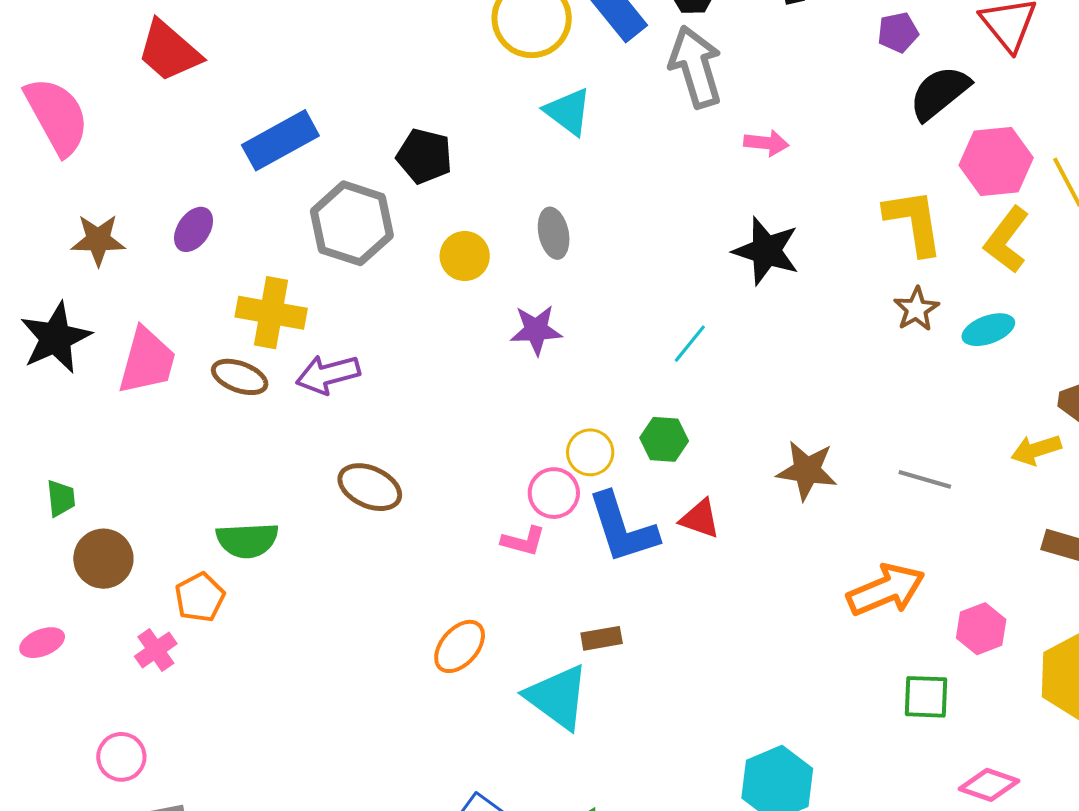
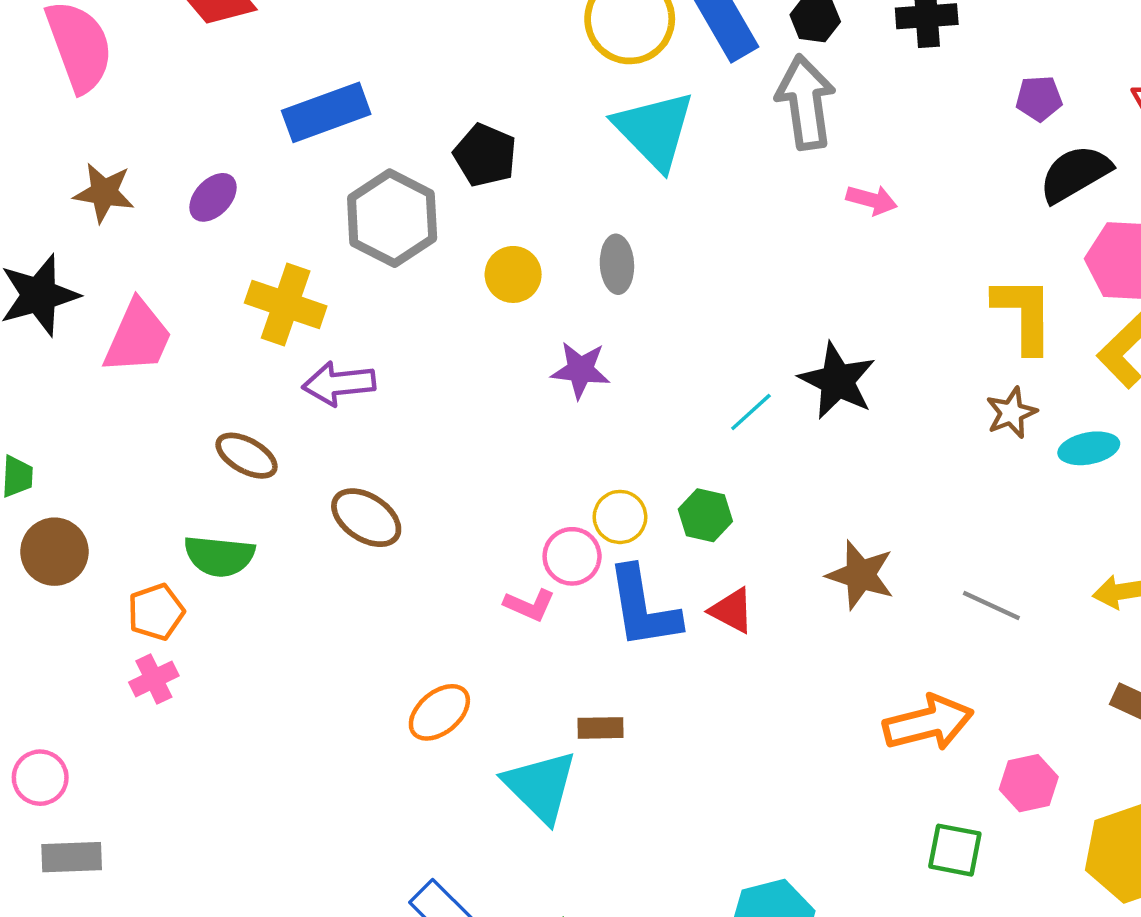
cyan triangle: (568, 112) -> (654, 130), size x1.5
black star: (766, 251) -> (837, 381), moved
brown ellipse: (240, 377) -> (247, 456), moved
pink cross: (156, 650) -> (154, 679), moved

